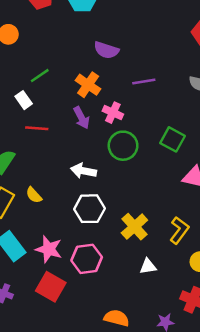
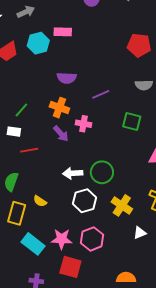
white rectangle: (24, 100) -> (14, 132), turned -32
green square: (173, 139) -> (132, 122), moved
green circle: (123, 146) -> (102, 172), moved

